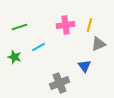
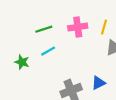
green line: (19, 27) -> (44, 29), moved
blue triangle: (84, 66) -> (98, 83), moved, turned 40

